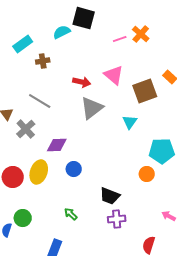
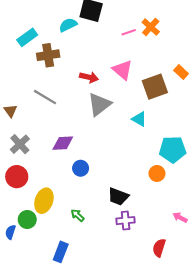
brown cross: (43, 61) -> (48, 55), size x1.5
cyan triangle: (130, 122) -> (139, 119), turned -35
gray cross: (26, 129) -> (20, 144), moved
yellow ellipse: (39, 172) -> (44, 201), moved

